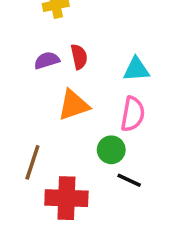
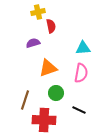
red semicircle: (79, 57) -> (51, 26), moved
green circle: (111, 150) -> (56, 93), moved

